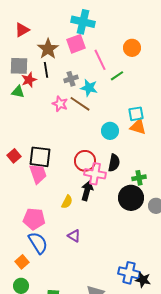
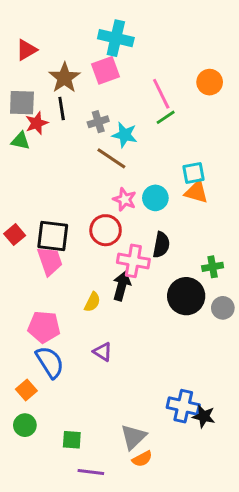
orange circle: (132, 48) -> (210, 82), moved
pink line: (100, 60) -> (161, 94), moved
pink star: (60, 104) -> (125, 199), moved
red circle: (85, 161) -> (106, 230), moved
green cross: (139, 178) -> (213, 267), moved

